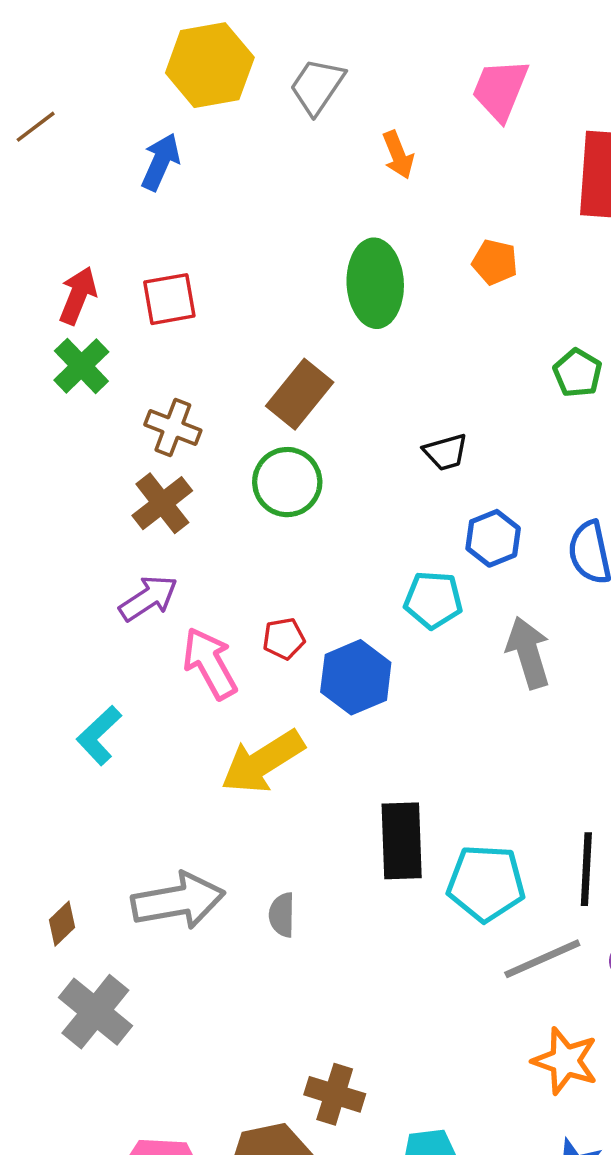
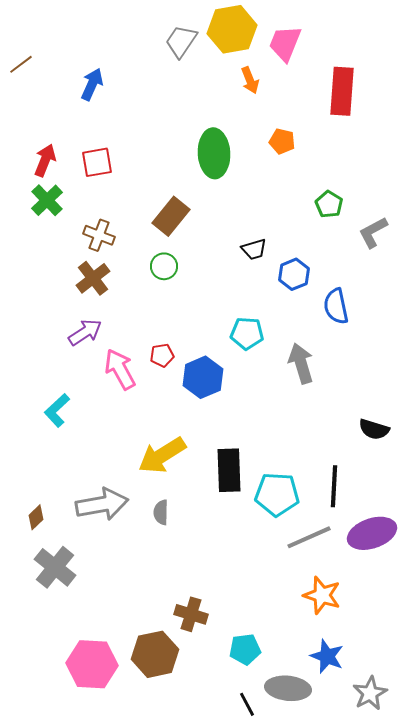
yellow hexagon: (210, 65) -> (232, 29), moved
orange arrow: (398, 155) -> (250, 80), moved
green circle: (287, 482) -> (164, 266), size x0.7
blue hexagon: (493, 538) -> (294, 274), moved
yellow arrow: (263, 762) -> (162, 455), moved

